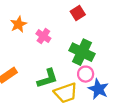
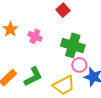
green L-shape: (47, 78) -> (33, 77), moved

